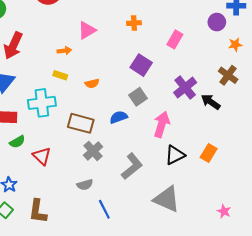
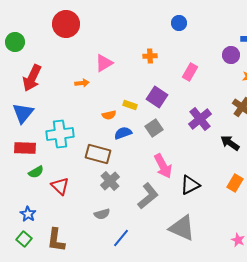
yellow rectangle: (60, 75) -> (130, 105), moved
black arrow: (211, 102) -> (230, 143), moved
blue semicircle: (119, 117) -> (123, 133), moved
pink arrow: (162, 124) -> (163, 166), moved, turned 135
orange rectangle: (209, 153) -> (235, 183), moved
blue line: (104, 209) -> (121, 238), turned 66

